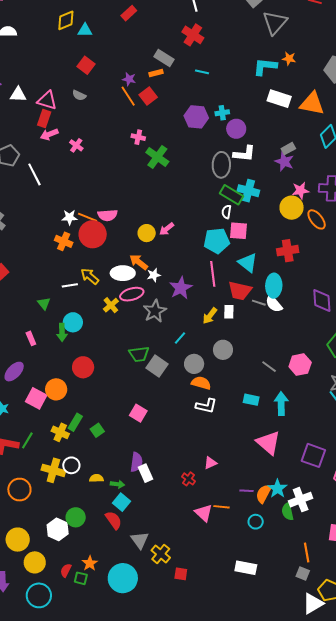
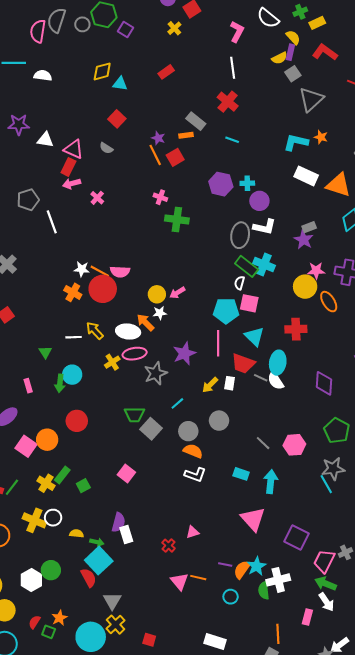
green cross: (157, 157) -> (177, 220), turned -35
white star: (154, 275) -> (160, 313), moved
cyan square: (122, 502) -> (99, 561), size x1.5
yellow cross: (161, 554) -> (115, 625), moved

